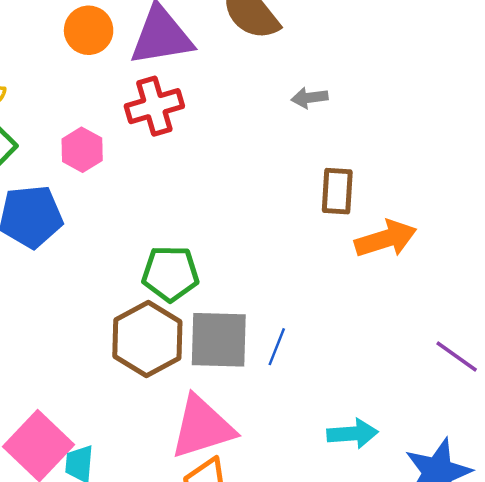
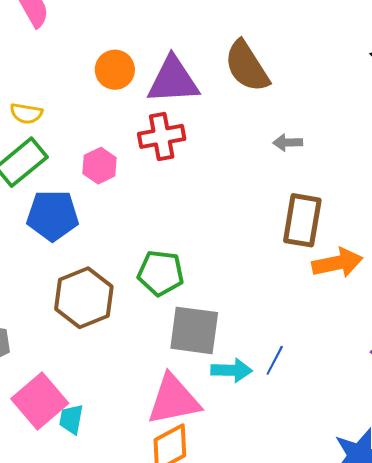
brown rectangle: (337, 191) -> (302, 220), size x1.4
brown hexagon: (147, 339) -> (84, 298), moved
blue line: (277, 347) -> (275, 360), moved
cyan arrow: (353, 434) -> (232, 370), moved

